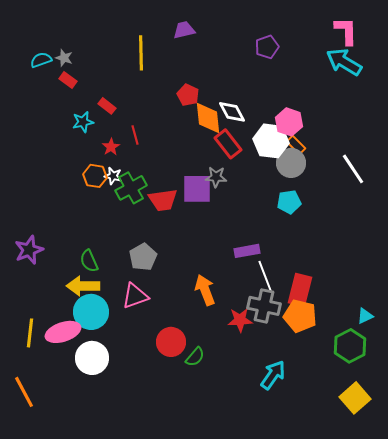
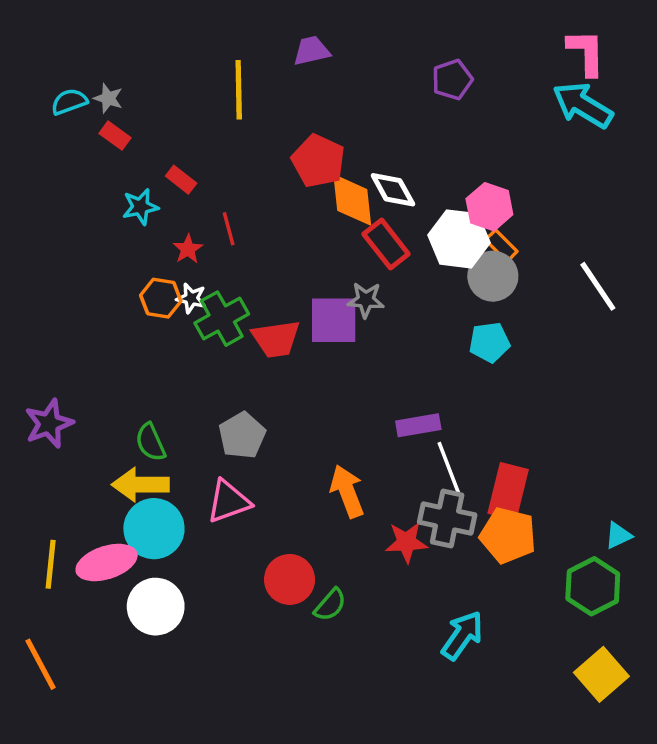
red pentagon: (188, 95) -> (318, 161), size x1.4

